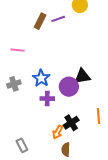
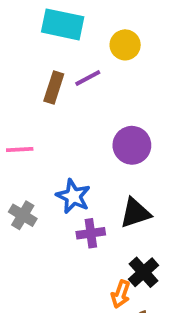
black triangle: (82, 76) -> (135, 213), moved
gray cross: (14, 84) -> (23, 215), turned -32
purple circle: (69, 87) -> (132, 145), moved

